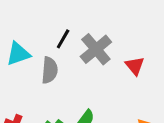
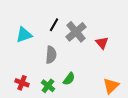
gray semicircle: (50, 70) -> (51, 55), moved

